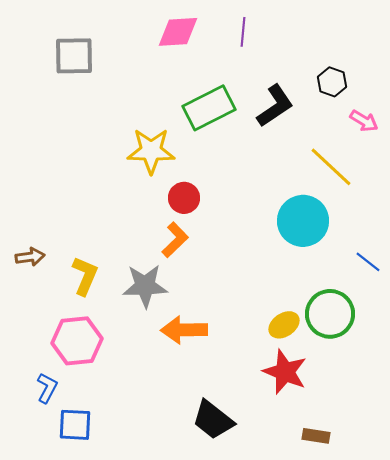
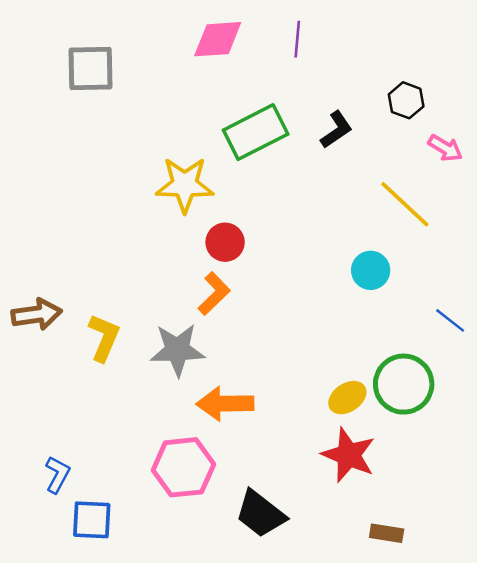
black L-shape: (275, 106) -> (336, 130), size x0.7
cyan circle: (303, 221) -> (371, 270), size x0.6
brown arrow: (30, 257) -> (37, 314), size x1.4
pink hexagon: (77, 341) -> (183, 467), moved

